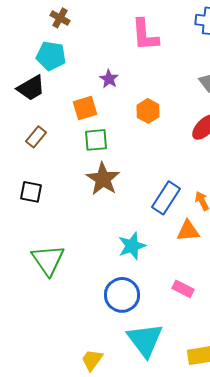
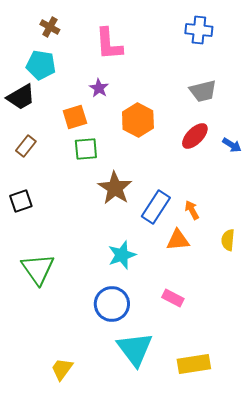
pink L-shape: (145, 35) -> (109, 44), moved
orange hexagon: (148, 111) -> (138, 120), size x1.4
brown star: (103, 179) -> (115, 188), moved
black square: (31, 192) -> (21, 201), turned -30
yellow trapezoid: (92, 360) -> (62, 369), moved

